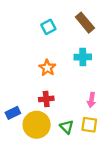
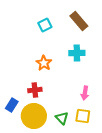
red cross: (46, 99) -> (35, 90), moved
blue rectangle: (13, 113) -> (12, 105), turned -32

